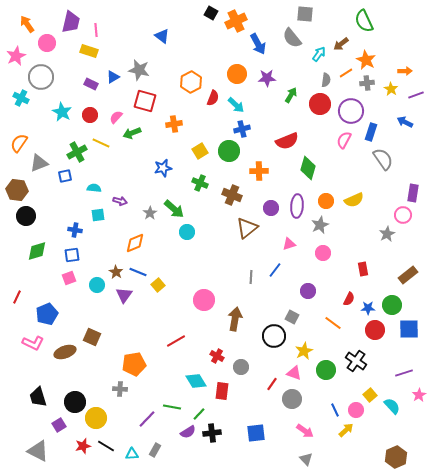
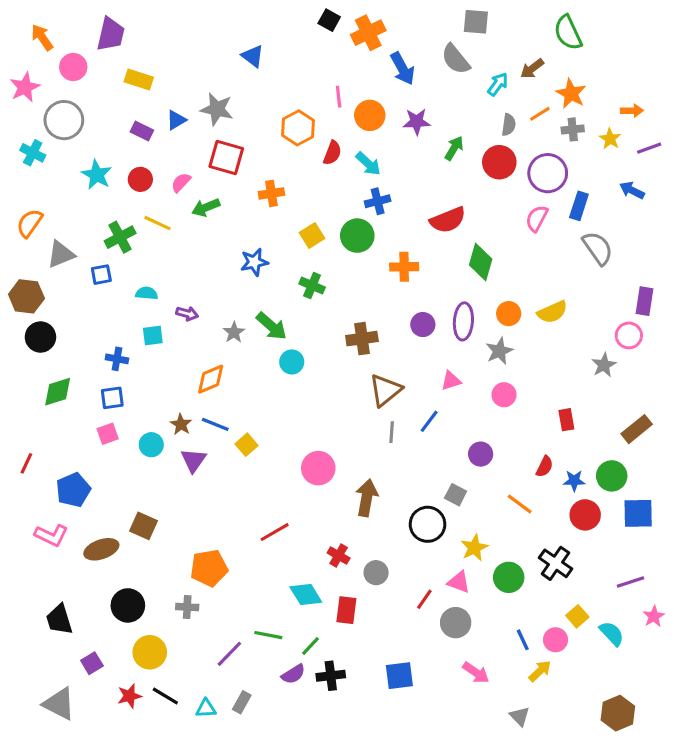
pink line: (96, 30) -> (339, 97), moved
brown cross: (232, 195) -> (362, 339), moved, turned -30
brown triangle: (247, 228) -> (385, 390), moved
black circle: (75, 402) -> (128, 605), moved
gray triangle: (306, 459) -> (520, 716), moved

